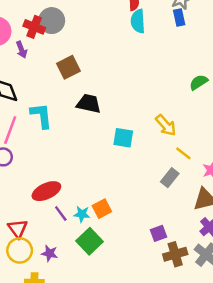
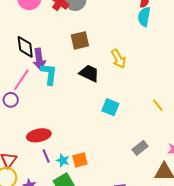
purple arrow: (22, 50) -> (39, 59), moved, size x1.5
yellow arrow: (166, 125) -> (118, 59), moved
yellow line: (183, 153) -> (158, 105), moved

